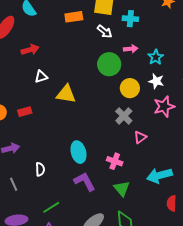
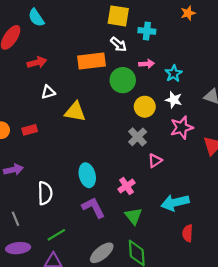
orange rectangle: (74, 17) -> (91, 61), moved, size x1.4
pink cross: (115, 161) -> (127, 186), turned 35
white semicircle: (40, 169) -> (45, 193), size x1.5
gray line: (14, 184) -> (15, 219), moved

